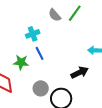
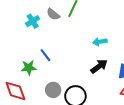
cyan cross: (33, 34) -> (33, 21), moved
black arrow: (80, 73) -> (99, 66), moved

